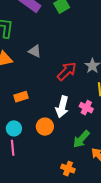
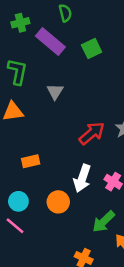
gray triangle: (35, 51) -> (55, 92), moved, turned 32
pink line: (13, 148) -> (15, 226), turned -49

